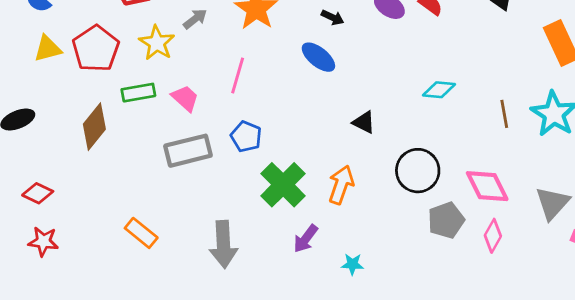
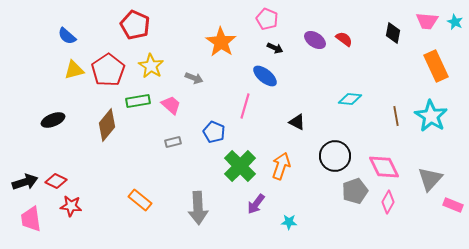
gray arrow: (195, 19) -> (194, 78), moved, turned 60
pink line: (238, 76) -> (245, 106), moved
gray rectangle: (188, 151) -> (173, 142), size x0.5
red diamond: (38, 193) -> (56, 181), moved

